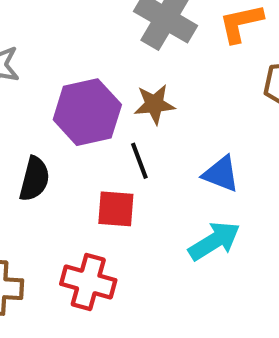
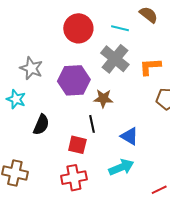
purple hexagon: (87, 112) -> (74, 80), moved
red cross: (88, 282) -> (74, 178), moved, turned -35

